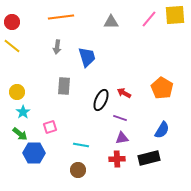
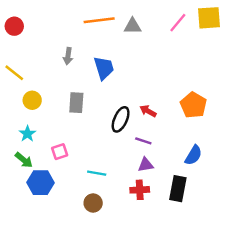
orange line: (61, 17) -> (99, 20), moved
yellow line: (12, 46) -> (14, 73), moved
yellow circle: (17, 92) -> (32, 100), moved
black rectangle: (149, 158) -> (178, 189), turned -65

